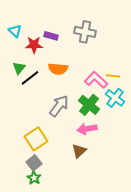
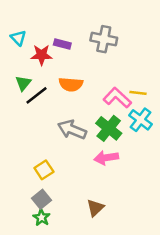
gray arrow: (59, 106) -> (72, 130), turned -105
yellow square: (36, 139) -> (44, 170), size x0.7
brown triangle: (79, 151) -> (95, 208), moved

